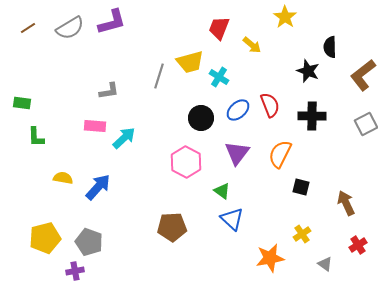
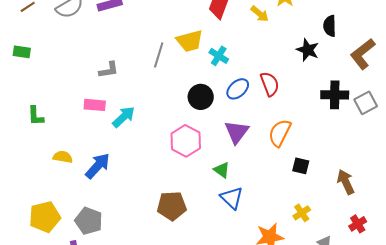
yellow arrow: (252, 45) -> (260, 14), moved
green rectangle: (22, 103) -> (22, 52), moved
black cross: (312, 116) -> (335, 95), moved

